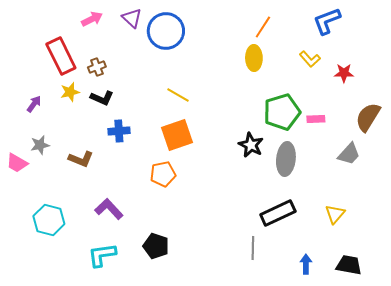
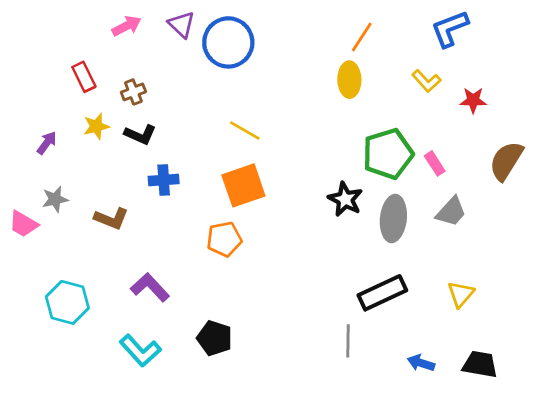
red rectangle: (61, 56) -> (84, 77), size x0.6
pink rectangle: (316, 119) -> (435, 163), turned 60
gray trapezoid: (349, 154) -> (451, 212), moved
cyan L-shape: (102, 255) -> (140, 351), turned -124
blue arrow: (306, 264) -> (421, 363), turned -72

